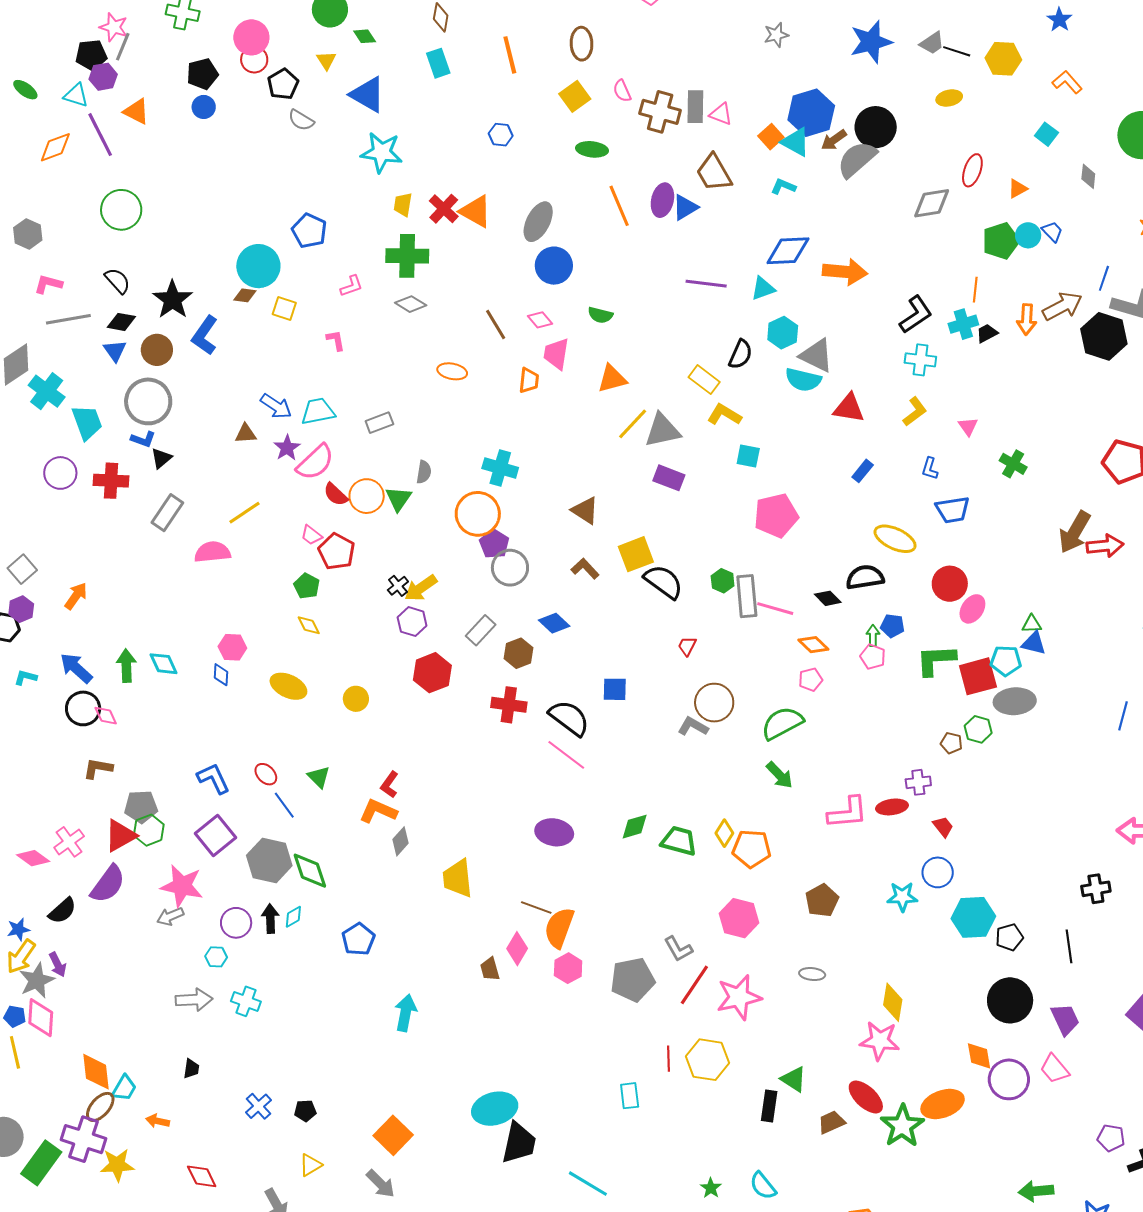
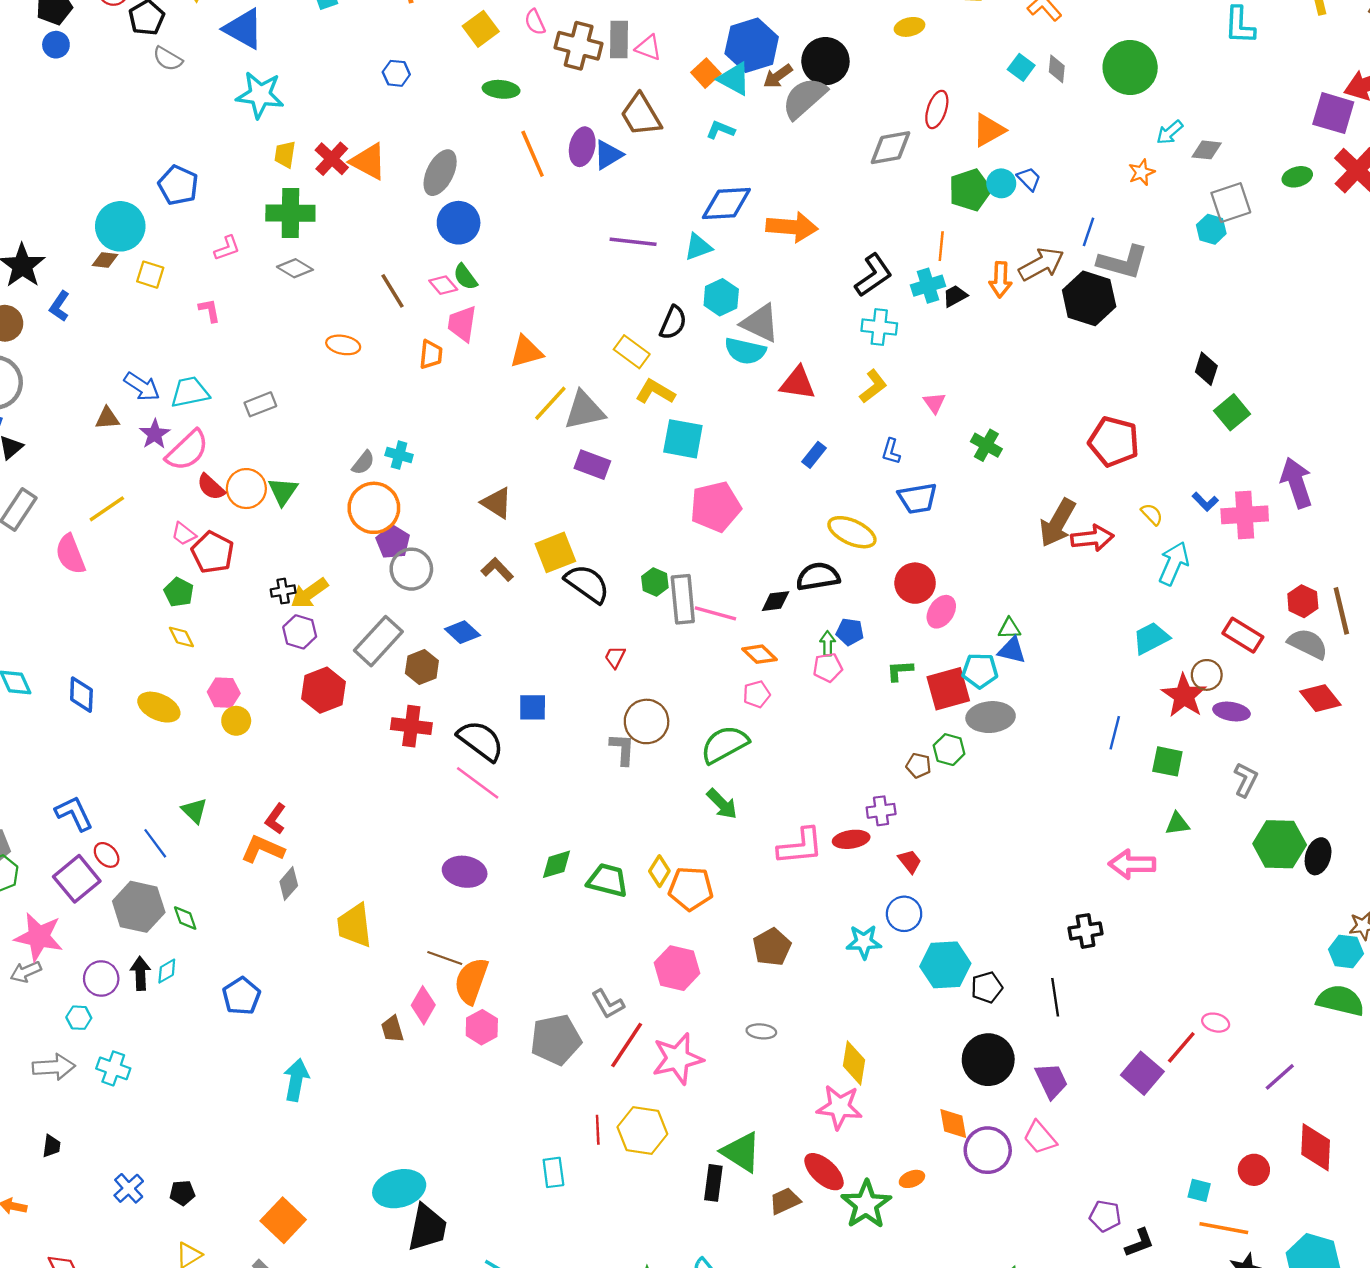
gray diamond: (1088, 176) -> (1057, 69), moved
orange triangle: (1018, 189) -> (989, 130), size x1.5
green semicircle: (600, 315) -> (465, 277), moved, turned 40
blue L-shape: (205, 335) -> (59, 306), size x0.7
cyan square: (748, 456) -> (683, 439), size x1.5
cyan cross: (500, 468) -> (399, 455), size x0.7
gray semicircle: (424, 472) -> (363, 463), moved, turned 30
pink semicircle: (212, 552) -> (70, 554), turned -105
black cross: (398, 586) -> (283, 591), turned 30
black diamond: (828, 598) -> (776, 601), turned -52
gray rectangle: (481, 630) -> (378, 641), size x1.4
pink hexagon: (232, 647) -> (224, 693), moved
pink pentagon: (873, 657) -> (828, 668), turned -30
green L-shape: (936, 660) -> (900, 671), size x0.6
blue diamond: (221, 675) -> (81, 695), size x1.4
gray L-shape: (693, 726) -> (622, 749), turned 64
red ellipse: (266, 774) -> (107, 855), moved
green diamond: (310, 871) -> (185, 918), size x0.6
green triangle: (794, 1079) -> (741, 1152), size x1.4
orange ellipse: (943, 1104) -> (912, 1179), size x0.5

